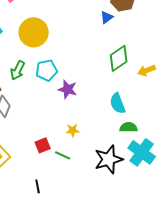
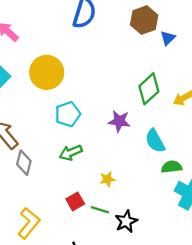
blue triangle: (107, 17) -> (168, 38), moved
green arrow: (18, 70) -> (71, 153), moved, turned 48
purple star: (68, 89) -> (119, 121), moved
black star: (109, 159) -> (126, 221), moved, size x0.7

